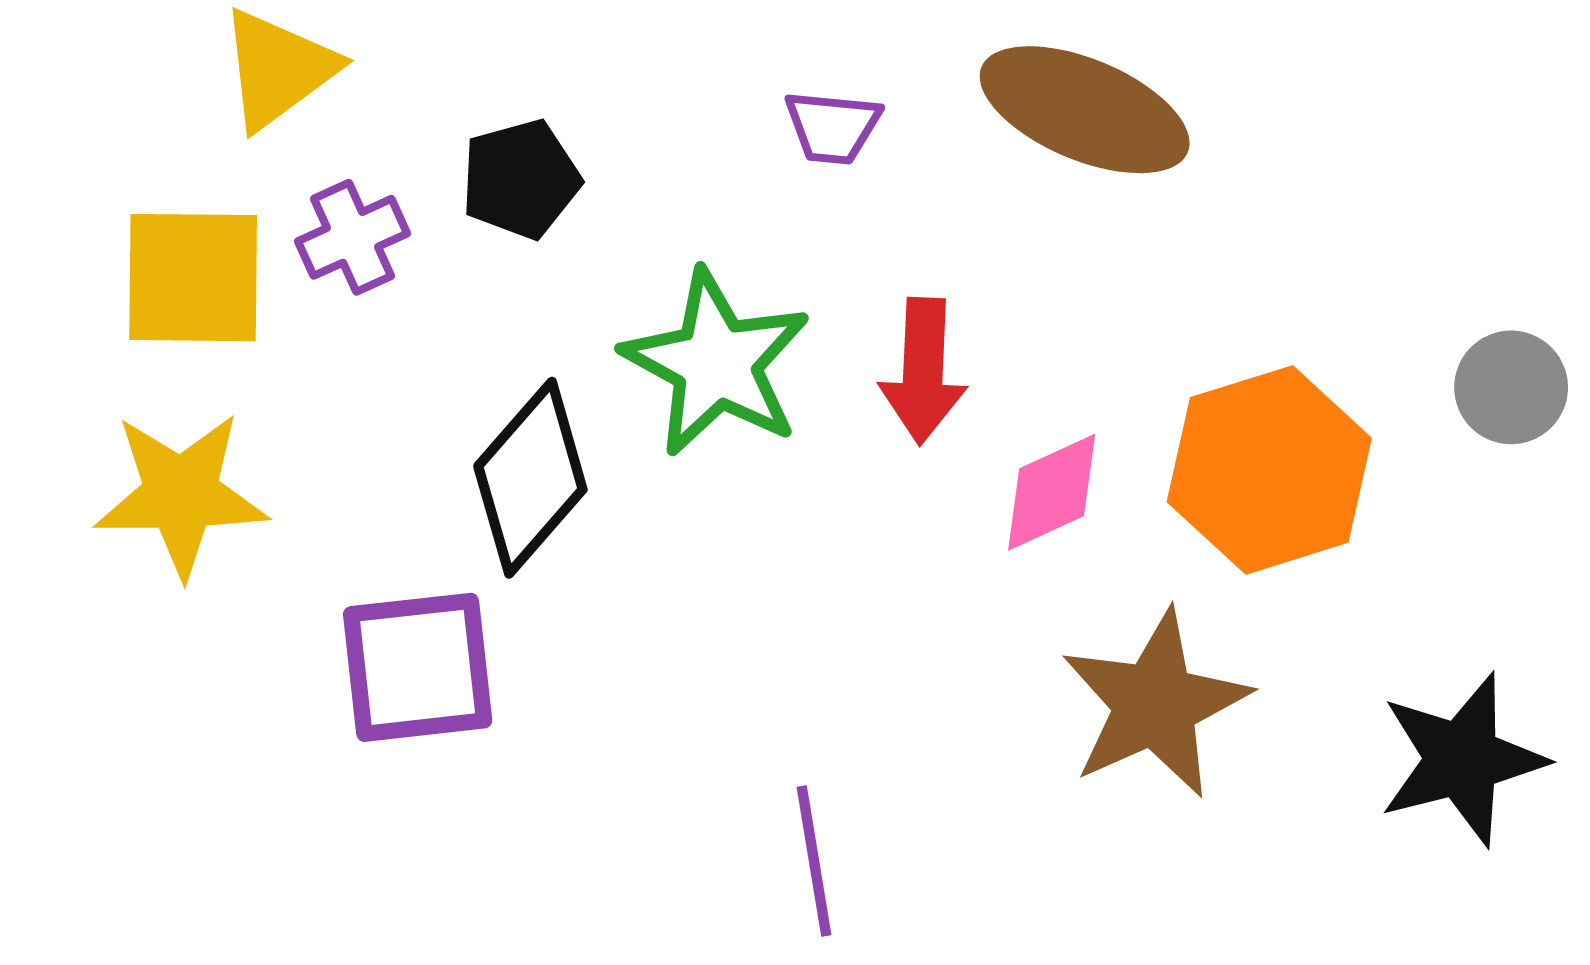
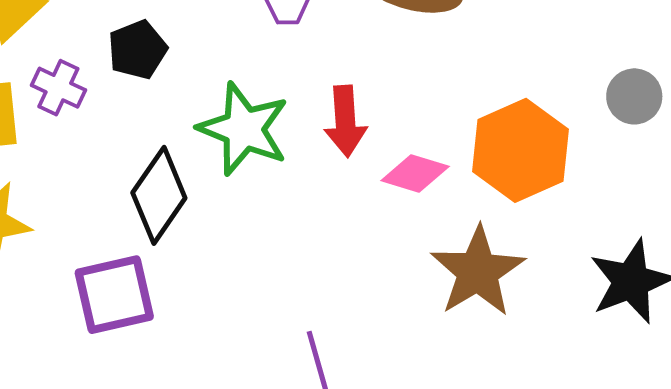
purple cross: (353, 237) -> (58, 88), turned -34
pink diamond: (1052, 492) -> (415, 173), turned 48

